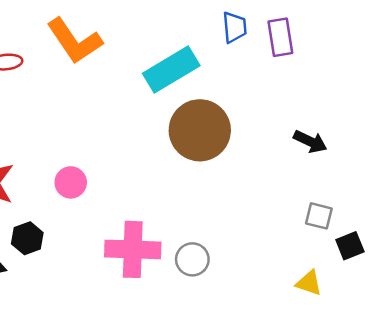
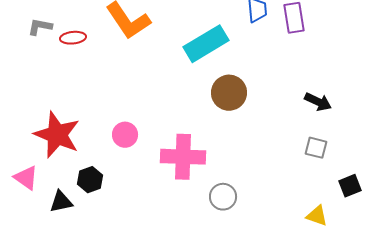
brown circle: (200, 130) -> (229, 93), size x0.7
gray square: (319, 216) -> (316, 148), moved
pink cross: (133, 249) -> (183, 157), moved

